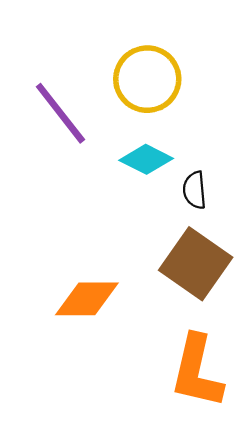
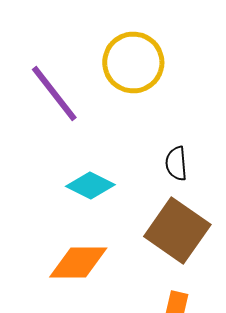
cyan diamond: (146, 159) -> (90, 186), moved

